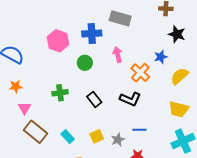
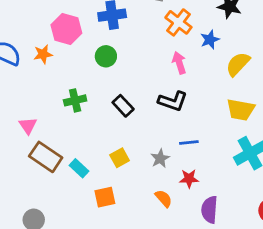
pink arrow: (118, 55) -> (179, 63), moved
orange cross: (140, 73) -> (178, 22), moved
orange star: (16, 86) -> (43, 54), moved
yellow square: (97, 136) -> (120, 158), moved
cyan rectangle: (68, 137) -> (79, 168), moved

